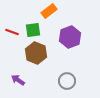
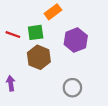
purple arrow: (18, 80) -> (11, 83), moved, turned 48

